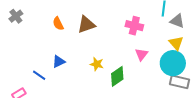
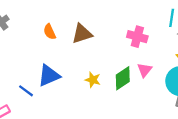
blue triangle: (59, 62) -> (49, 76), size x1.5
green diamond: (117, 76) -> (123, 78), moved

